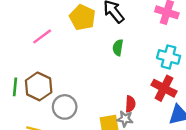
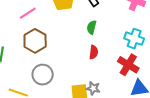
brown hexagon: (39, 86) -> (35, 41), moved
red semicircle: (130, 104) -> (94, 52), moved

